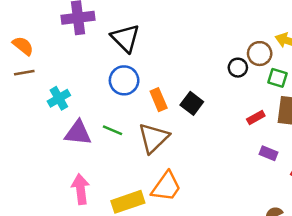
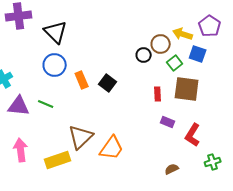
green square: (277, 78) -> (175, 63), turned 35
red rectangle: (256, 117) -> (158, 94), turned -64
brown triangle: (153, 138) -> (81, 137), moved
orange trapezoid: (166, 187) -> (112, 148), moved

